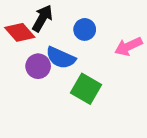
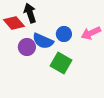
black arrow: (42, 18) -> (30, 13), turned -48
blue circle: (85, 29) -> (64, 34), moved

